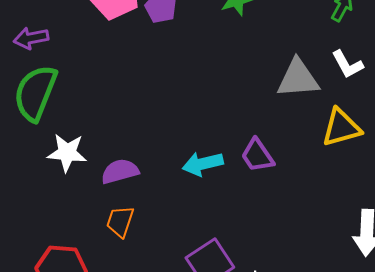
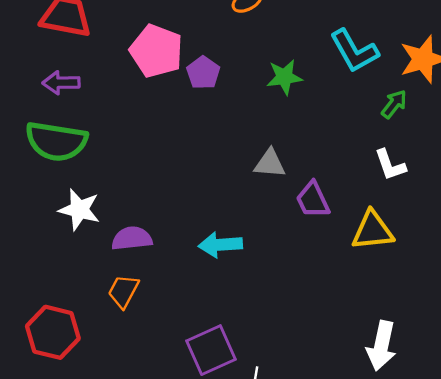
gray triangle: (298, 79) -> (270, 163), moved, size x0.7
green semicircle: (35, 93) -> (56, 141), turned -112
purple trapezoid: (257, 155) -> (313, 200), moved

